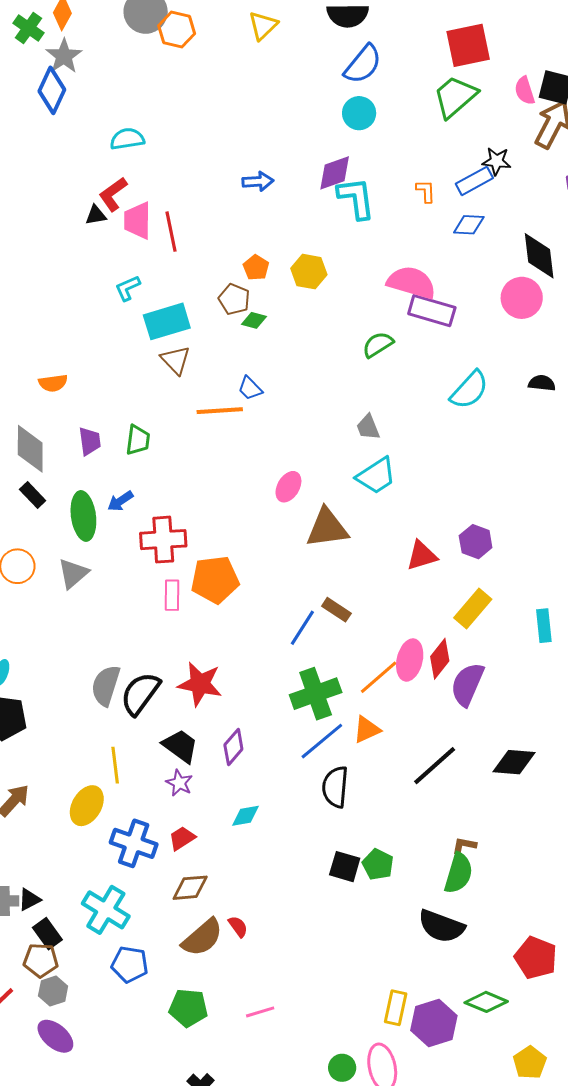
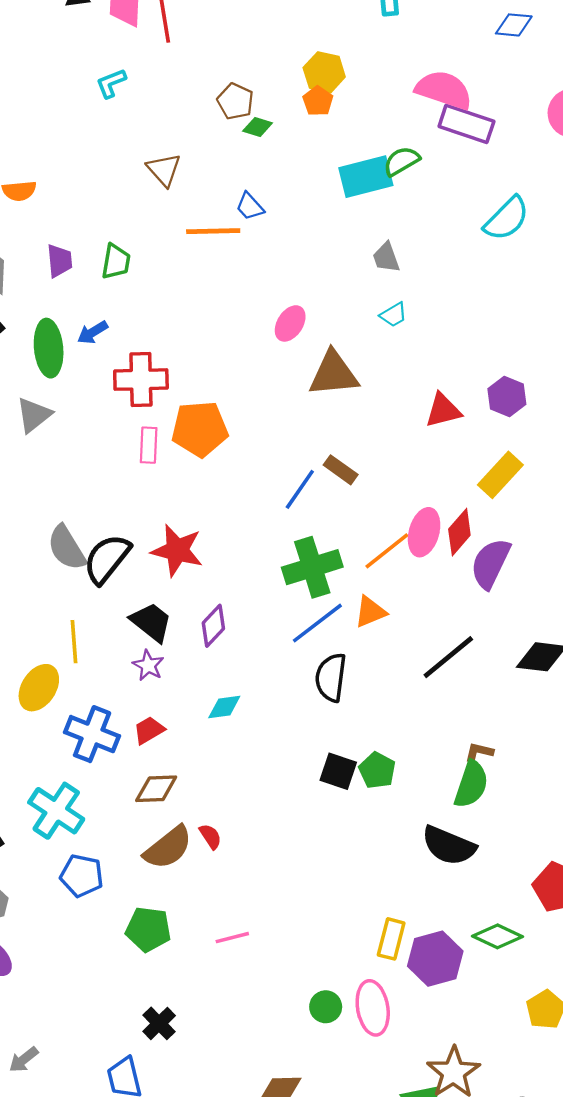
orange pentagon: (256, 267) -> (318, 101), moved
cyan rectangle: (167, 321) -> (366, 177), moved
cyan trapezoid: (376, 476) -> (394, 315), size x0.6
gray semicircle: (106, 686) -> (67, 548), turned -51

